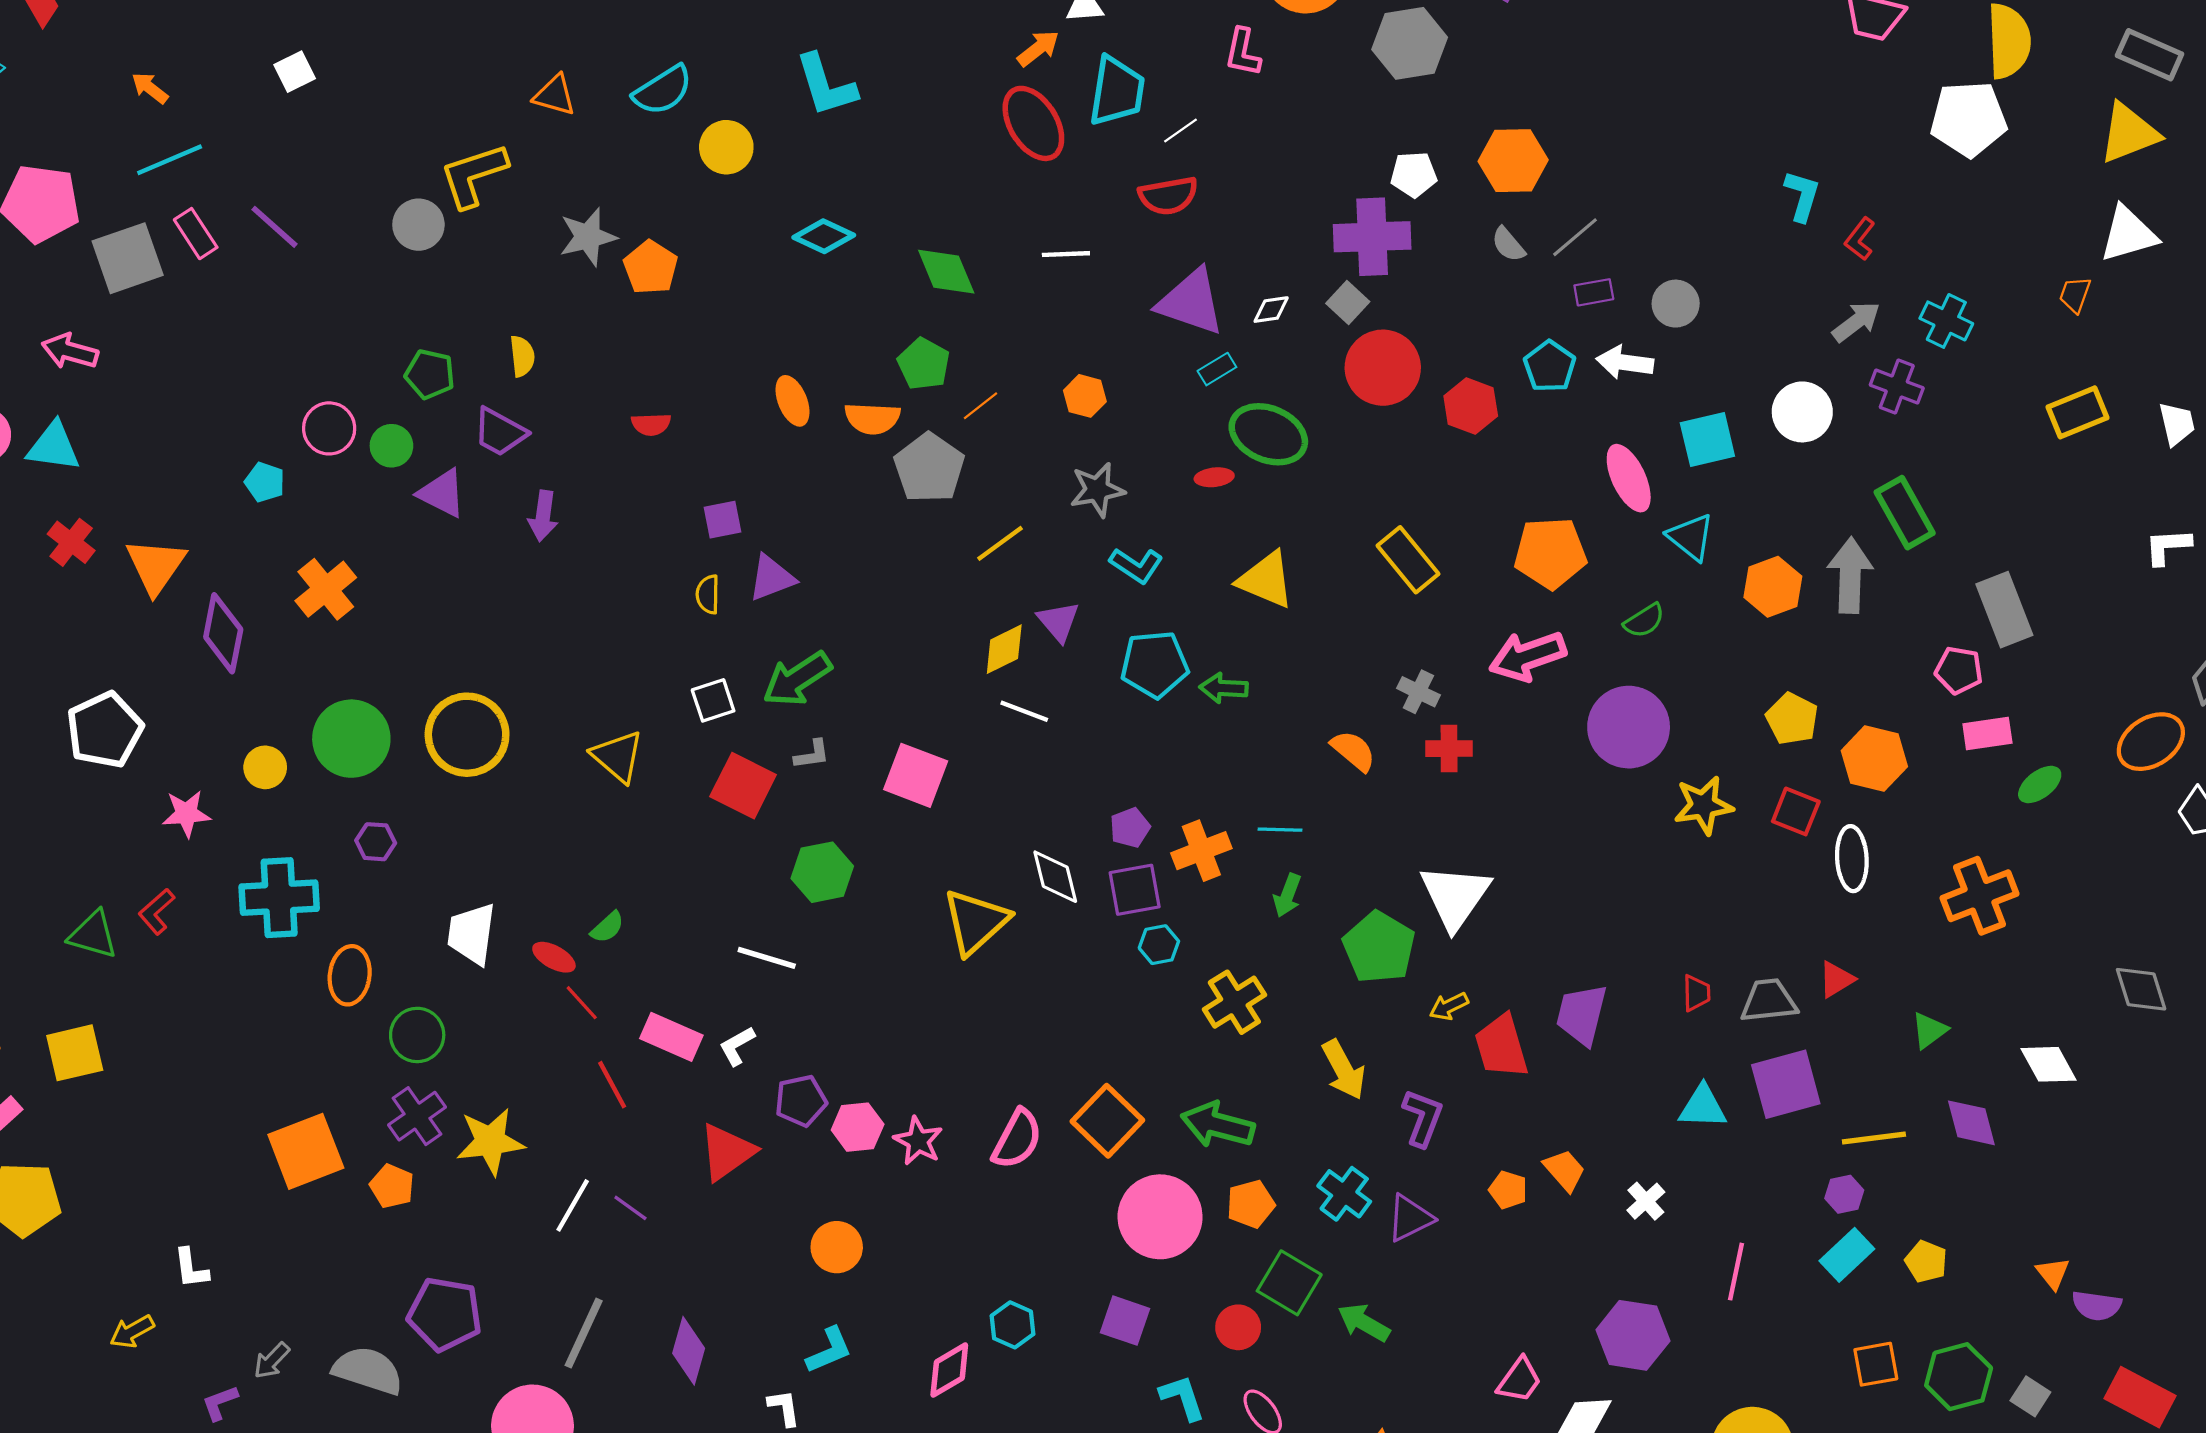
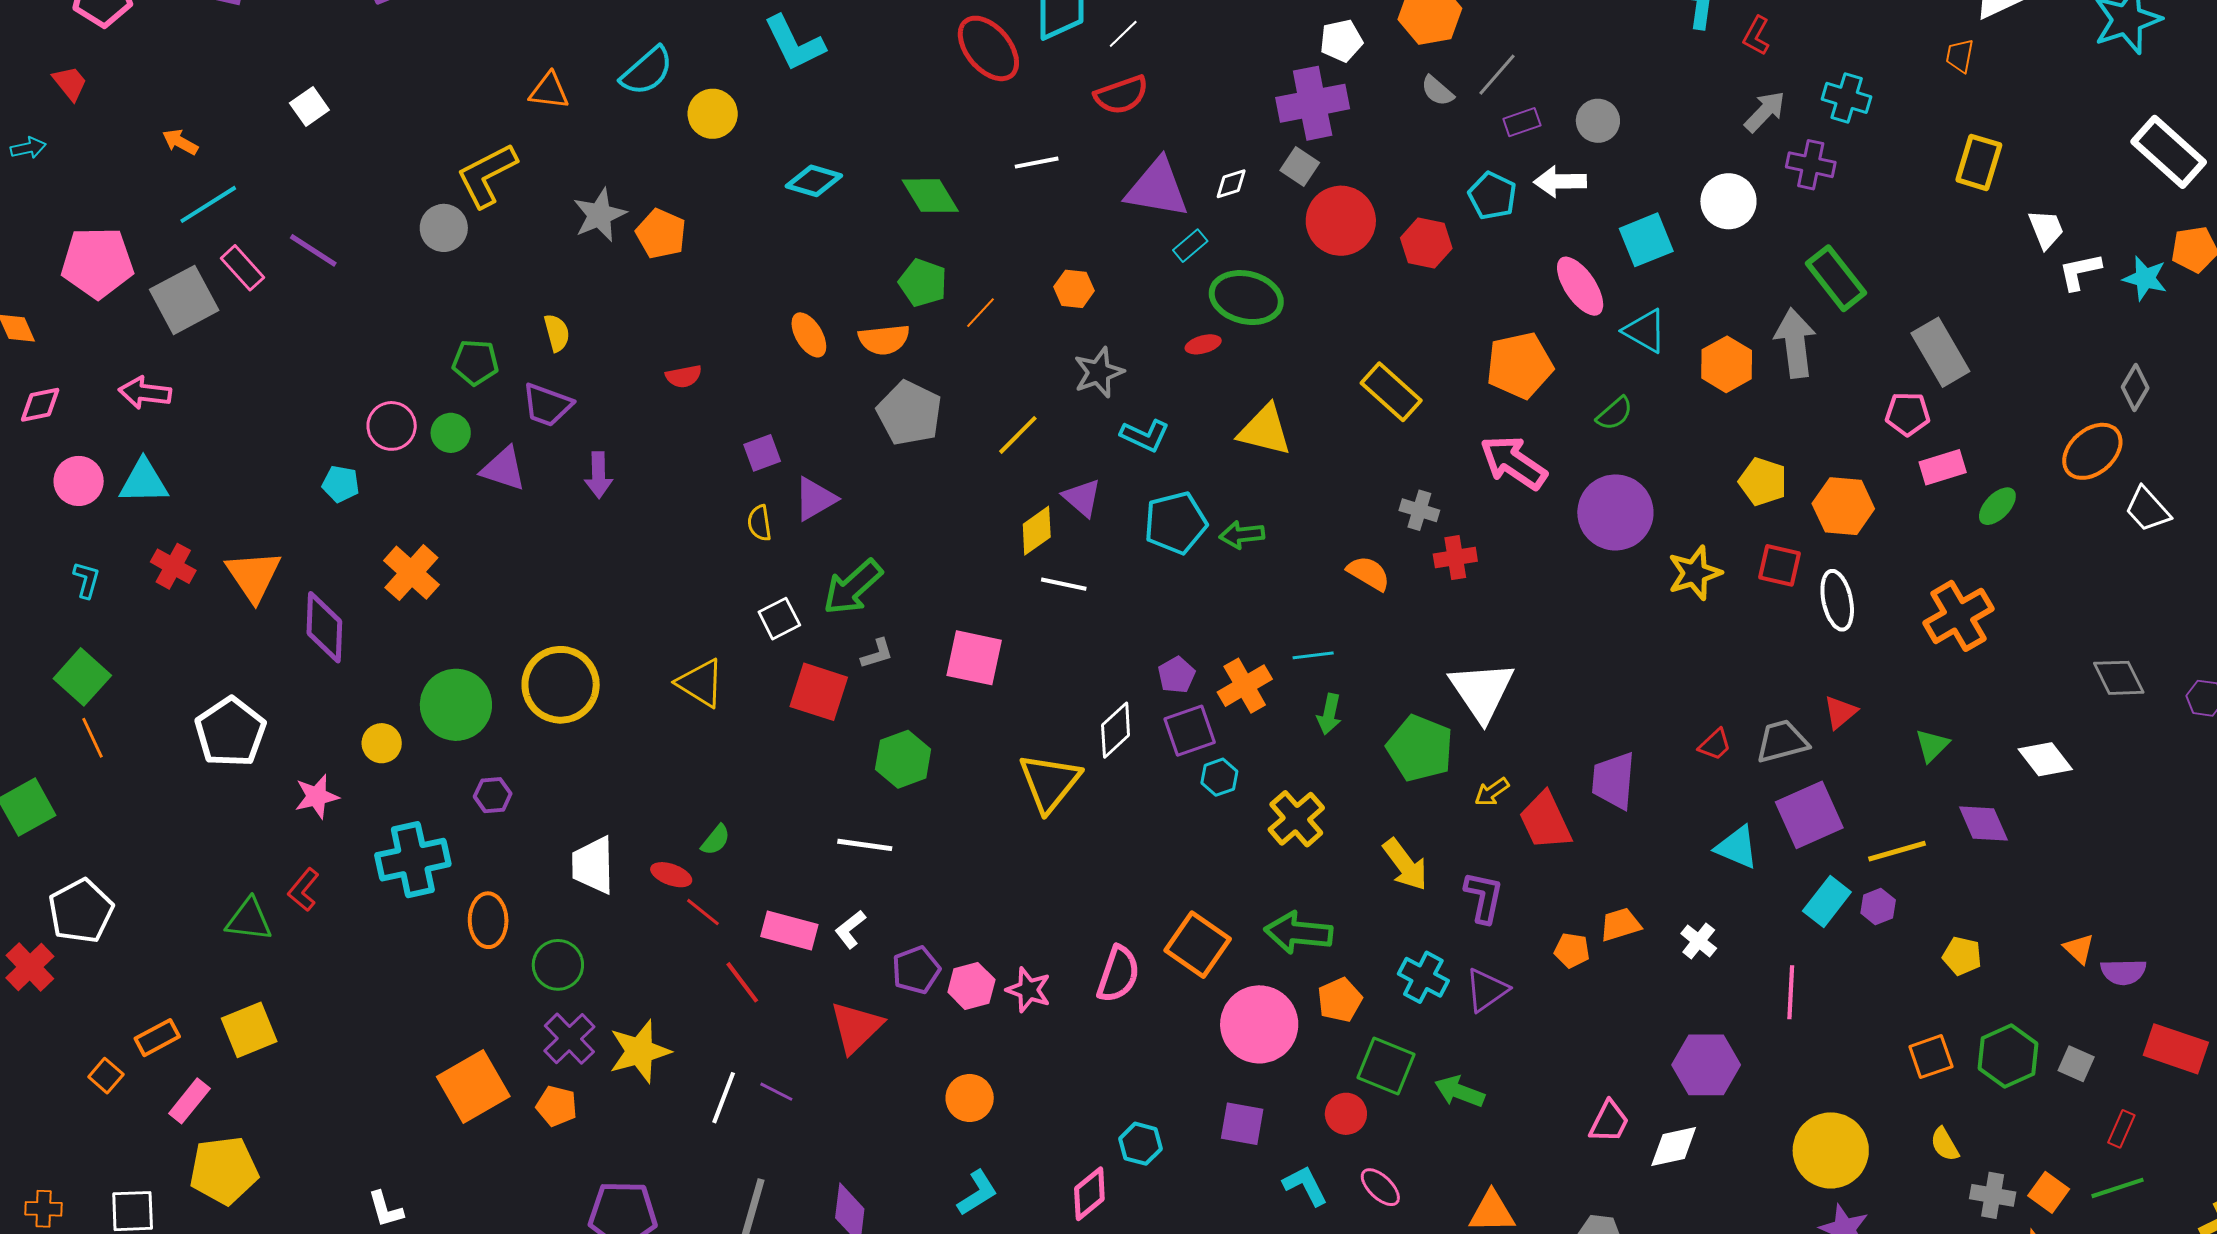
yellow rectangle: (2078, 412) -> (1979, 162), turned -42
white trapezoid: (2177, 424) -> (2046, 229), moved
gray pentagon: (929, 468) -> (909, 413), moved
pink arrow: (1527, 656) -> (1513, 462), turned 62
white diamond: (1055, 877) -> (1116, 730), turned 70
red trapezoid: (1696, 993) -> (1715, 745), turned 57
cyan triangle: (1703, 1107) -> (1737, 847), turned 30
orange trapezoid: (1565, 1170) -> (1620, 924), turned -57
cyan rectangle: (1847, 1255) -> (1827, 901), moved

